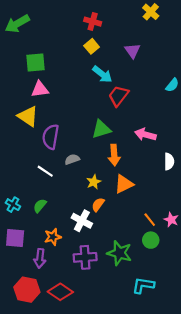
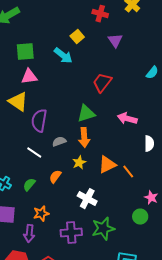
red cross: (93, 22) -> (100, 14), moved
cyan arrow: (102, 74) -> (63, 56), moved
orange arrow: (114, 155) -> (84, 138), moved
orange semicircle: (98, 205) -> (55, 177), moved
orange line: (150, 220) -> (128, 172), moved
white cross: (82, 221) -> (87, 199), moved
green circle: (151, 240) -> (140, 217), moved
green star: (120, 253) -> (103, 229), turned -30

